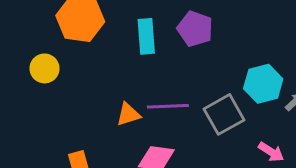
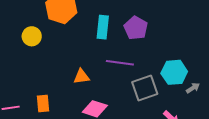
purple line: (168, 106) -> (120, 63), moved

